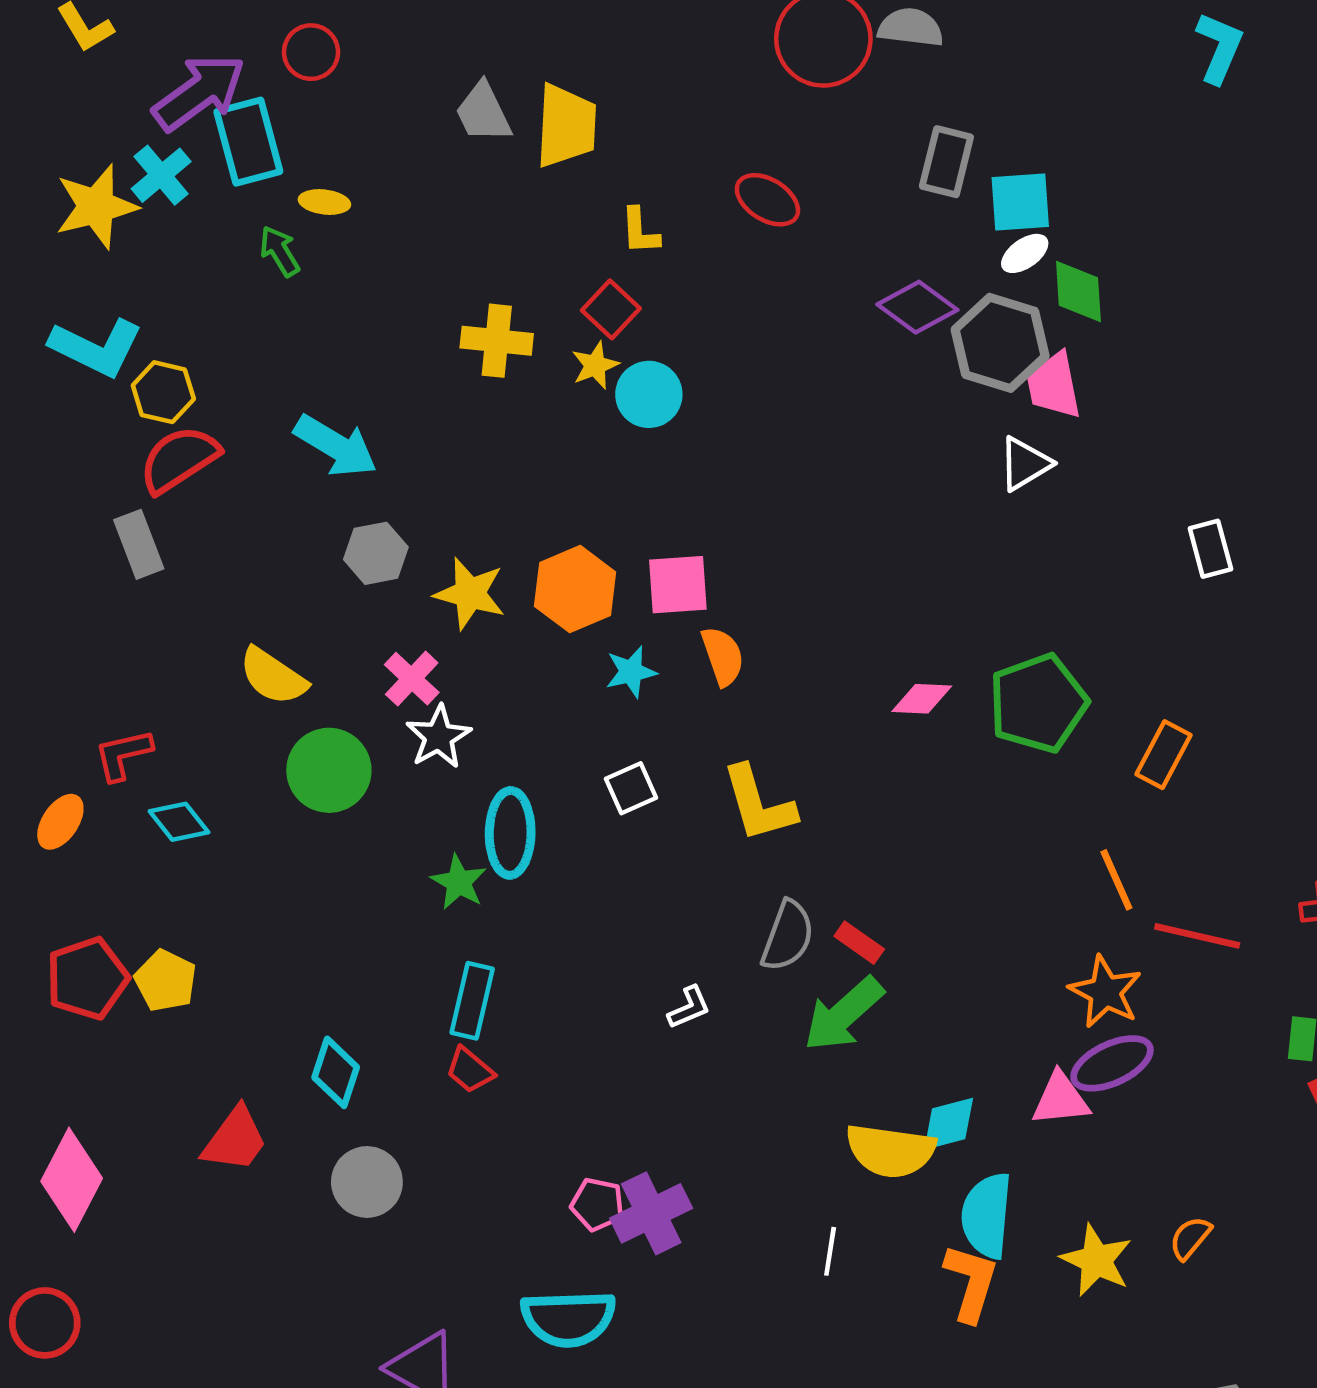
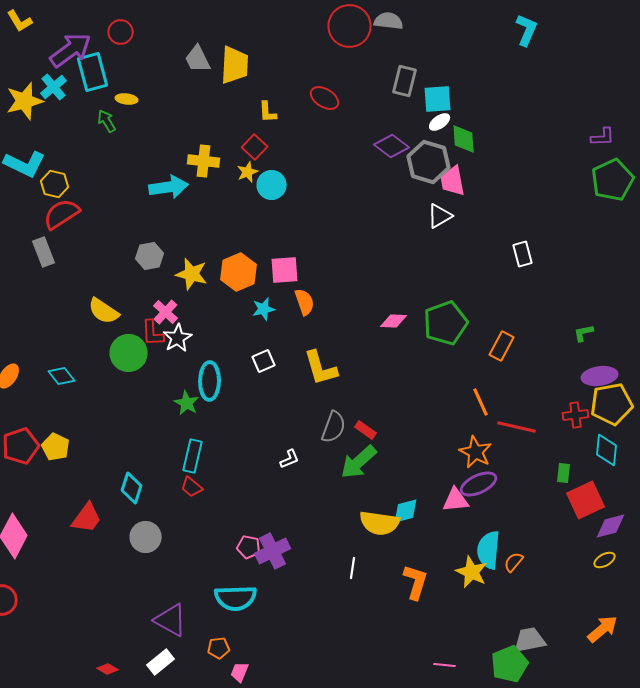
cyan arrow: (336, 446) -> (169, 187), moved, turned -39
red L-shape: (123, 755) -> (153, 333), moved, turned -80
cyan semicircle: (987, 1216) -> (489, 550), moved

